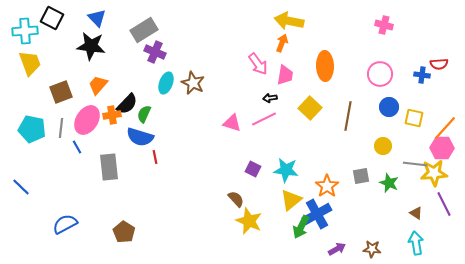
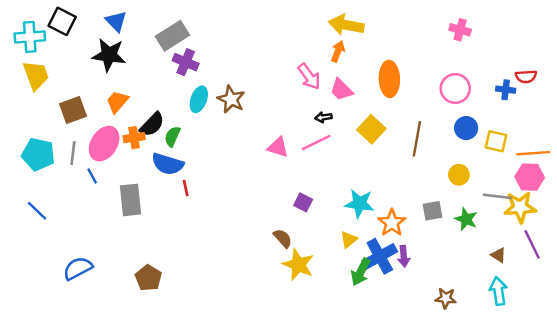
pink trapezoid: (285, 75) -> (341, 90), turned 125
orange line: (445, 128) -> (533, 153), turned 44
cyan star: (286, 170) -> (359, 204), moved
blue line: (21, 187) -> (37, 211), moved
yellow triangle: (291, 200) -> (349, 240), size x0.7
purple arrow: (337, 249) -> (404, 256), moved, turned 114

